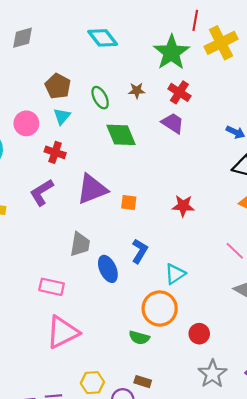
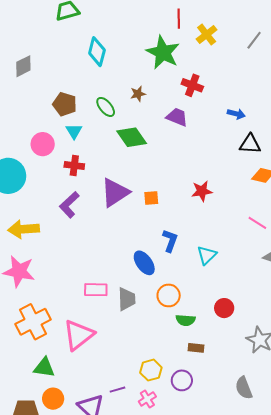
cyan diamond: (103, 38) -> (97, 52), turned 64
yellow cross: (221, 43) -> (207, 34), size x0.7
red cross: (179, 92) -> (192, 85), moved
gray trapezoid: (80, 244) -> (127, 299), moved
orange circle: (160, 308) -> (169, 295), moved, size x0.7
pink triangle: (62, 332) -> (79, 335), moved
red circle: (199, 334) -> (224, 308), moved
brown rectangle: (143, 382) -> (196, 348), moved

